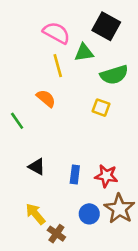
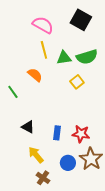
green triangle: (84, 52) -> (64, 58), moved
yellow square: (101, 108) -> (77, 82), turned 32
yellow arrow: (35, 214) -> (36, 155), moved

